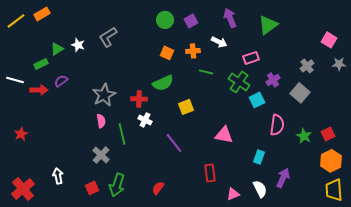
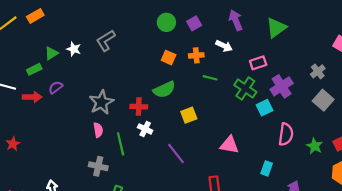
purple cross: (273, 80) -> (282, 86), size x1.5
gray square: (300, 93) -> (323, 100), moved
gray cross: (101, 155) -> (98, 166), turned -30

